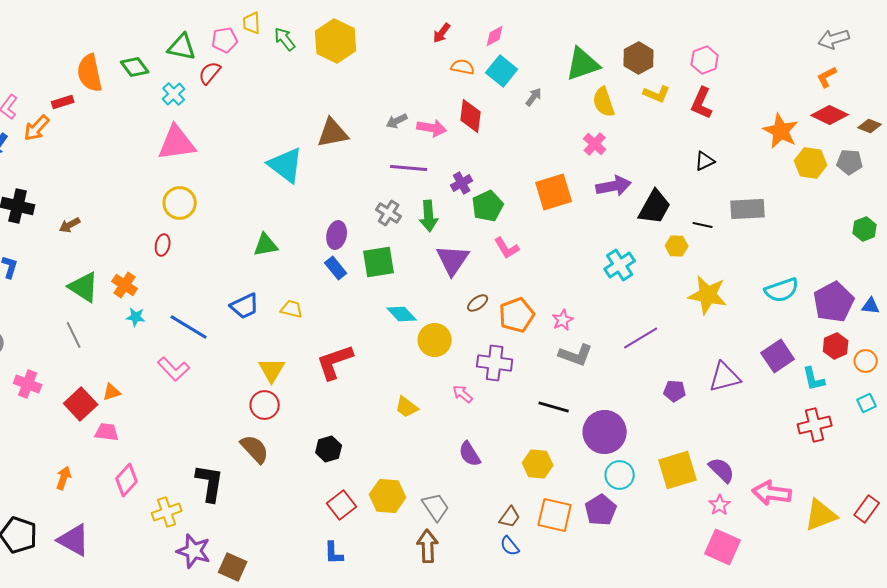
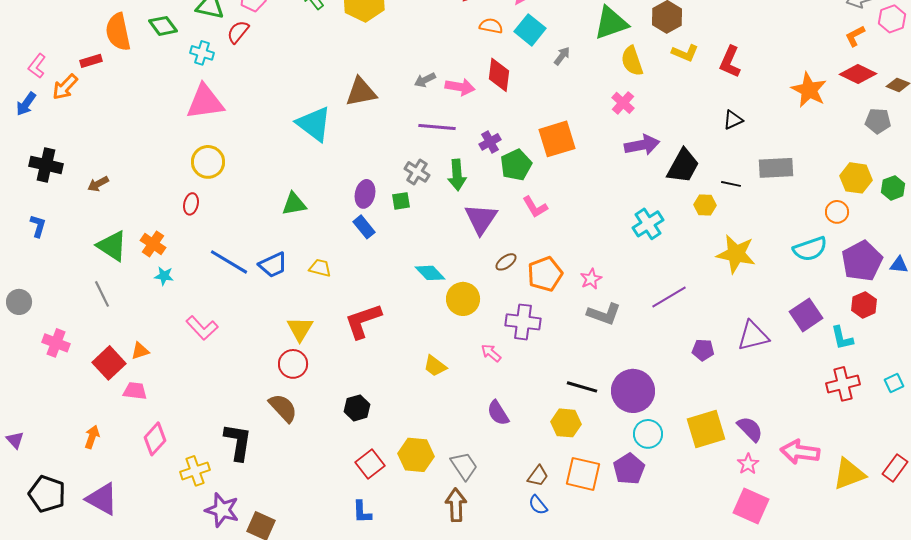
pink hexagon: (705, 60) -> (892, 19), moved
cyan cross: (174, 94) -> (202, 53), turned -30
yellow hexagon: (811, 163) -> (856, 178), moved
orange square: (554, 192) -> (557, 139), moved
green square: (379, 262) -> (401, 201), moved, size x0.6
blue line: (189, 327) -> (229, 262), moved
orange circle: (866, 361) -> (837, 212), moved
cyan square: (867, 403) -> (894, 383), moved
black line: (554, 407) -> (582, 387), moved

